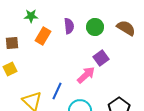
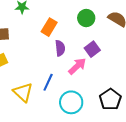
purple semicircle: (69, 26) -> (60, 48), moved
orange rectangle: (43, 36) -> (49, 27), moved

